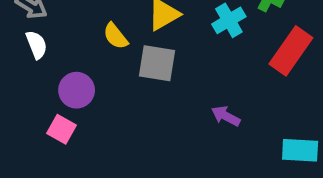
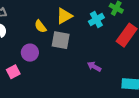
purple circle: (77, 90) -> (30, 53), moved
pink square: (61, 129) -> (13, 72), turned 32

